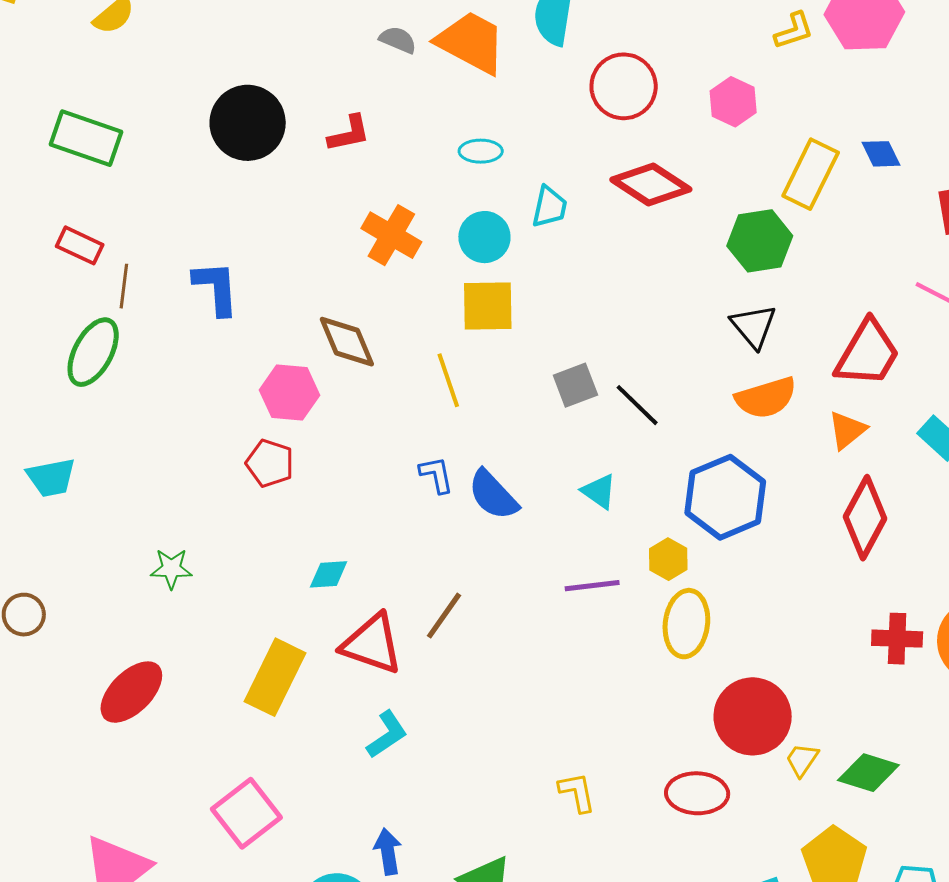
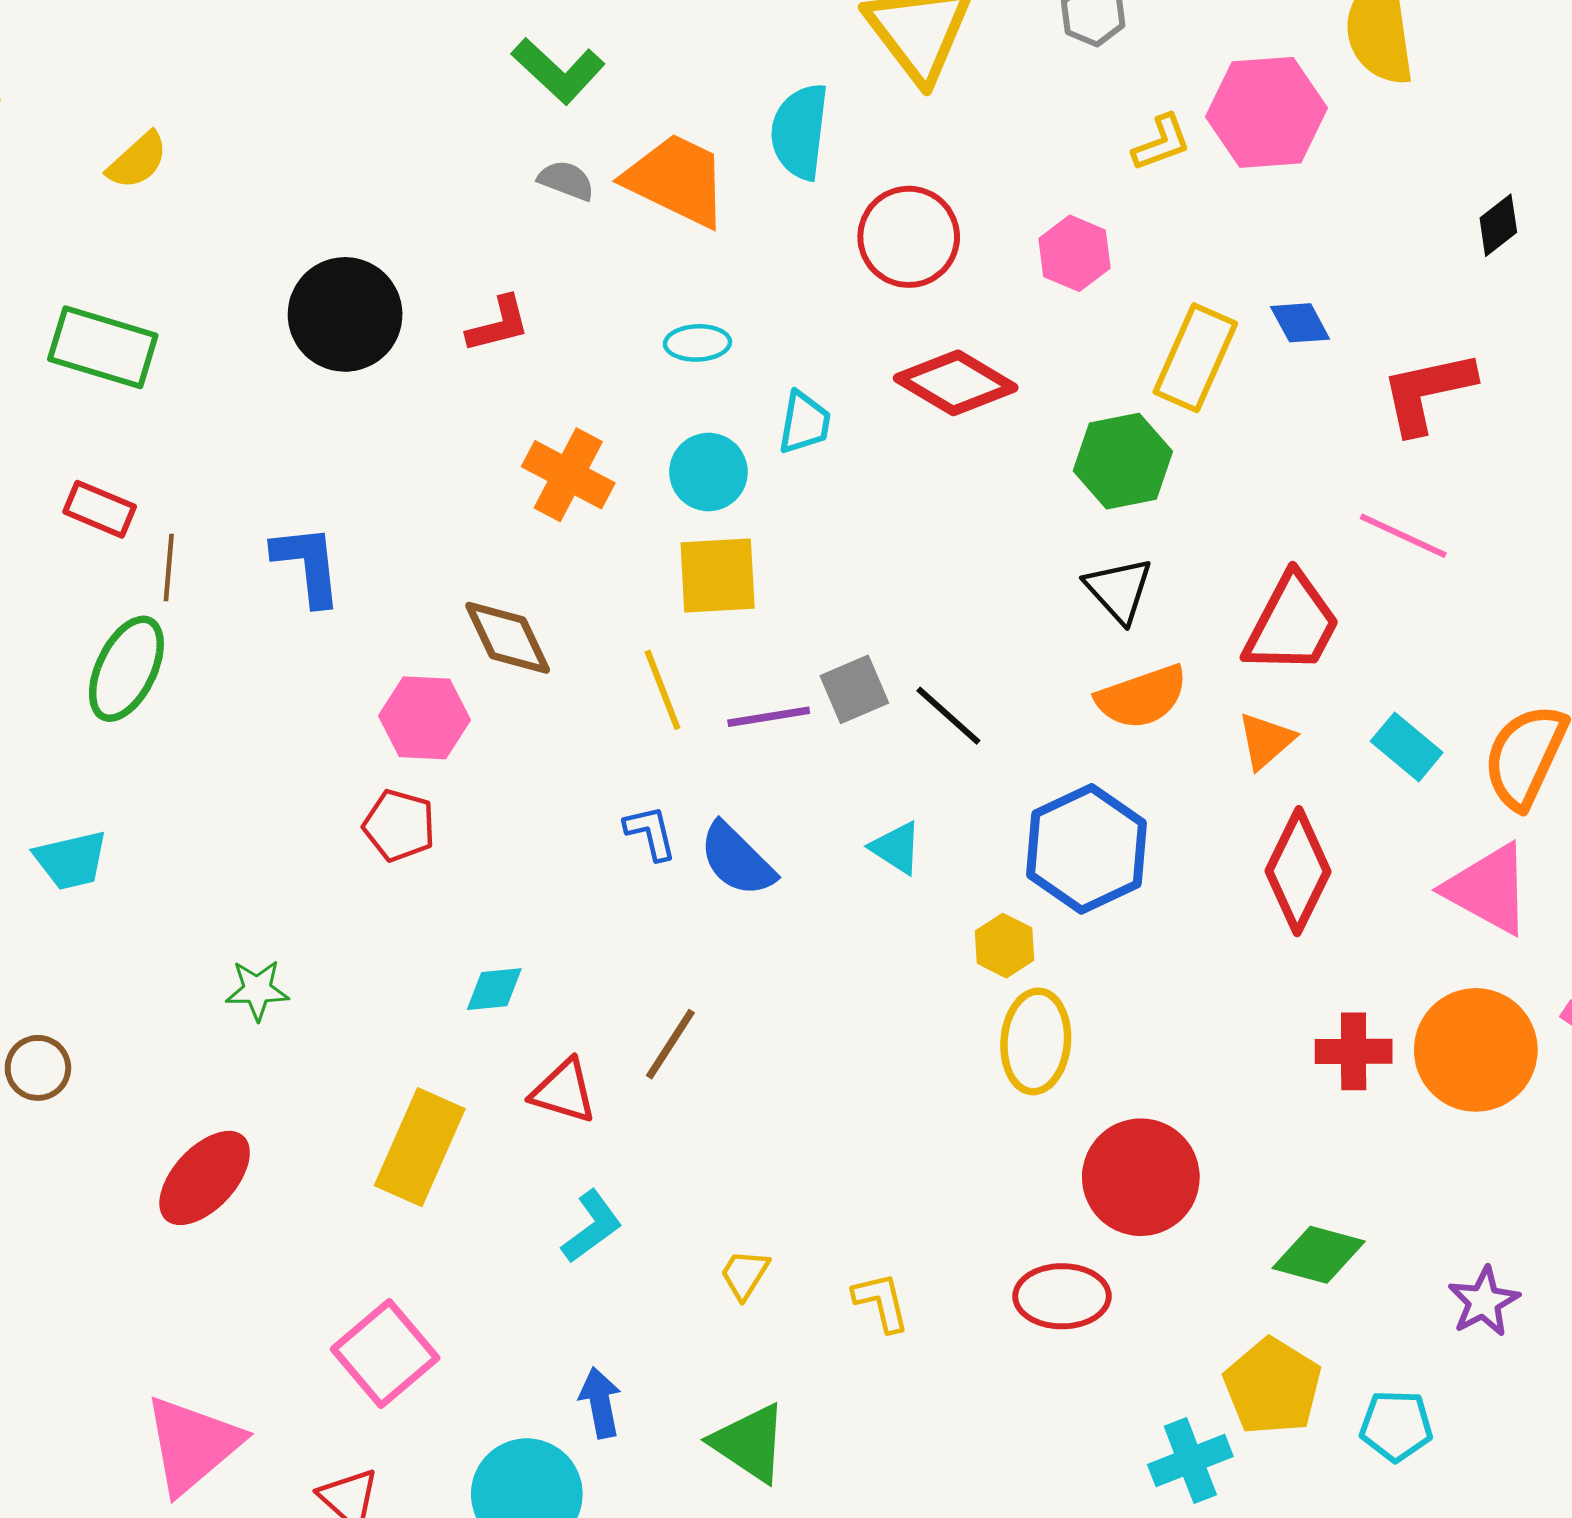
purple line: (592, 586) -> (769, 717), moved
red triangle: (372, 644) -> (564, 1091), size x0.7
yellow trapezoid: (802, 760) -> (745, 1274), moved

